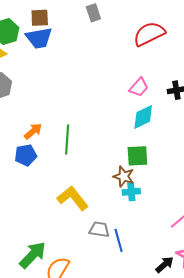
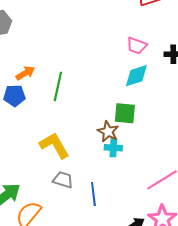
pink trapezoid: (139, 87) -> (137, 46), turned 60
gray trapezoid: (99, 229) -> (63, 180), moved

